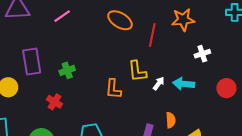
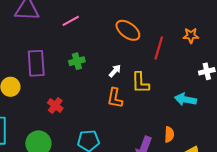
orange star: (183, 20) -> (191, 36), size x0.7
green cross: (67, 70) -> (77, 61), moved
white arrow: (159, 83) -> (115, 71), moved

